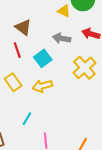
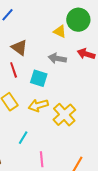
cyan square: (43, 58) -> (39, 78), turned -36
yellow cross: (84, 68) -> (64, 115), moved

